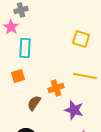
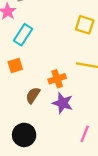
cyan rectangle: (25, 48) -> (23, 35), turned 30
purple star: (74, 110) -> (63, 103), moved

